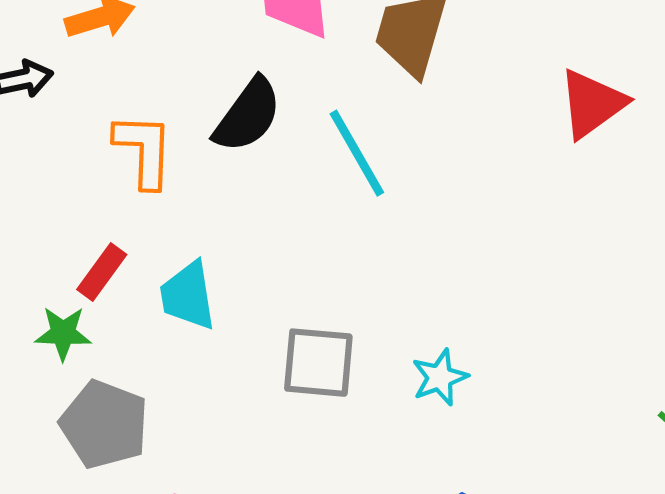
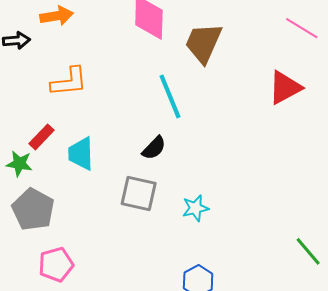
black semicircle: (248, 115) -> (154, 148), moved, size x0.7
orange L-shape: (144, 150) -> (69, 82), turned 75

